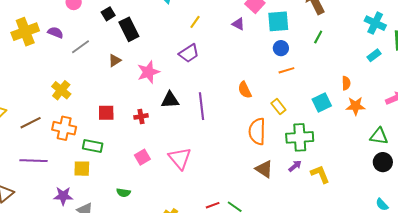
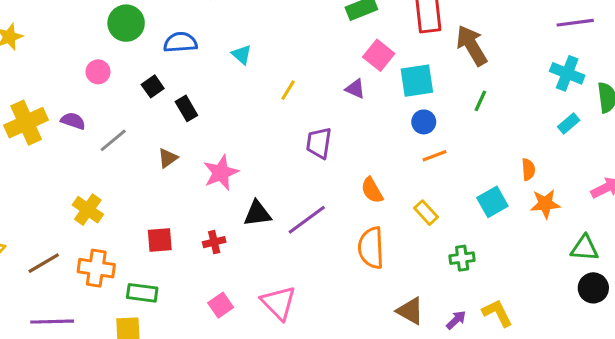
black rectangle: (129, 29) -> (186, 108), size x0.7
purple trapezoid: (189, 53) -> (319, 143), moved, turned 135
purple line: (202, 106) -> (307, 220), turned 64
orange semicircle: (257, 131) -> (371, 248), moved
green cross: (300, 137) -> (462, 258), size x0.6
purple arrow: (295, 166) -> (456, 320), moved

